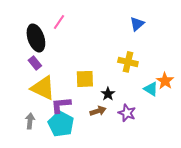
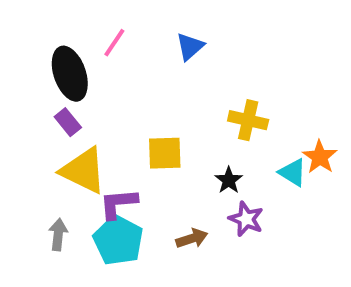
blue triangle: (137, 24) -> (190, 47), moved
black star: (108, 94) -> (229, 180), moved
brown arrow: (98, 111) -> (192, 238), moved

